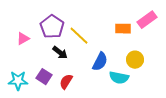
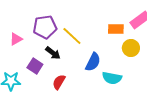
purple pentagon: (52, 27) -> (45, 27), turned 30
yellow circle: (135, 60) -> (131, 48), moved
purple square: (44, 77) -> (35, 66), moved

